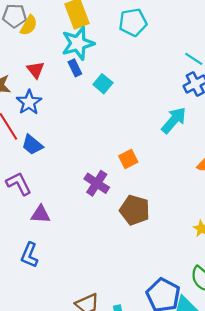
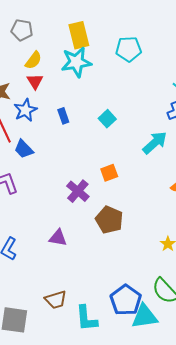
yellow semicircle: (29, 25) -> (33, 60), moved
blue rectangle: (75, 68) -> (63, 116), moved
cyan square: (103, 84) -> (107, 119), moved
purple triangle: (41, 214) -> (58, 238), moved

